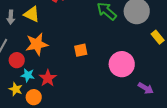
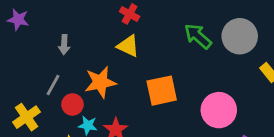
yellow triangle: (32, 14) -> (128, 46), moved
orange square: (81, 50) -> (162, 91), size x1.6

